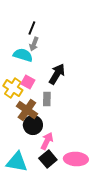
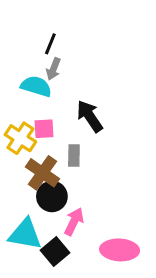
black arrow: (57, 74) -> (90, 116), turned -65
pink square: (28, 82) -> (44, 129), turned -32
black square: (48, 159) -> (55, 251), moved
cyan triangle: (17, 162) -> (25, 234), moved

